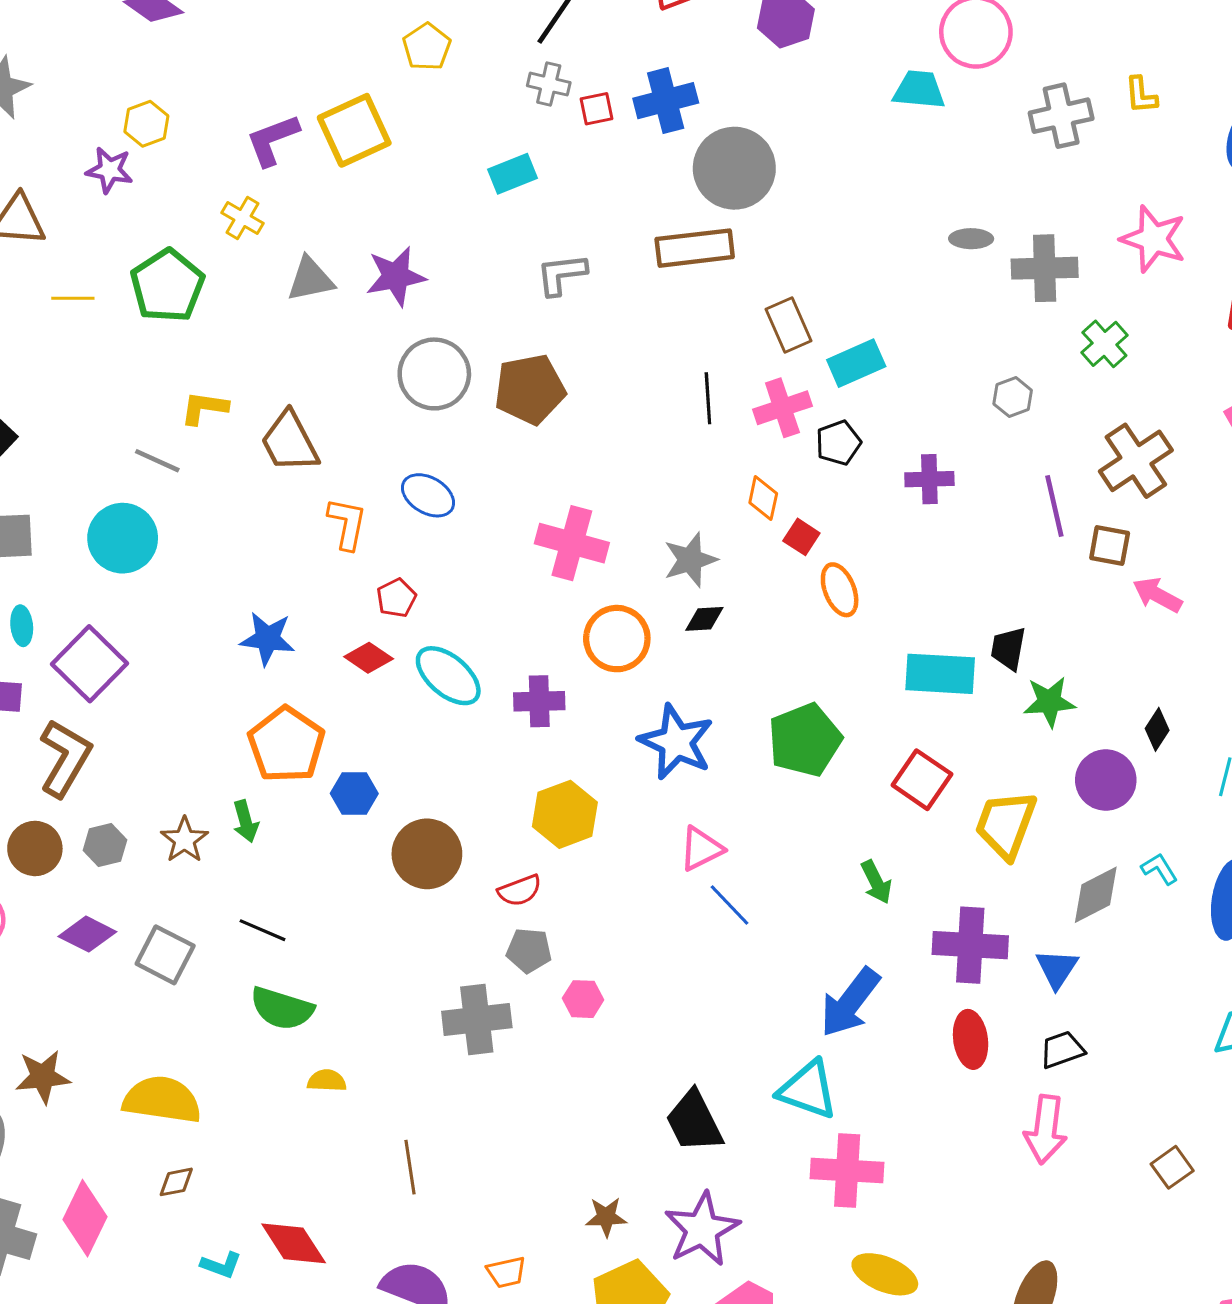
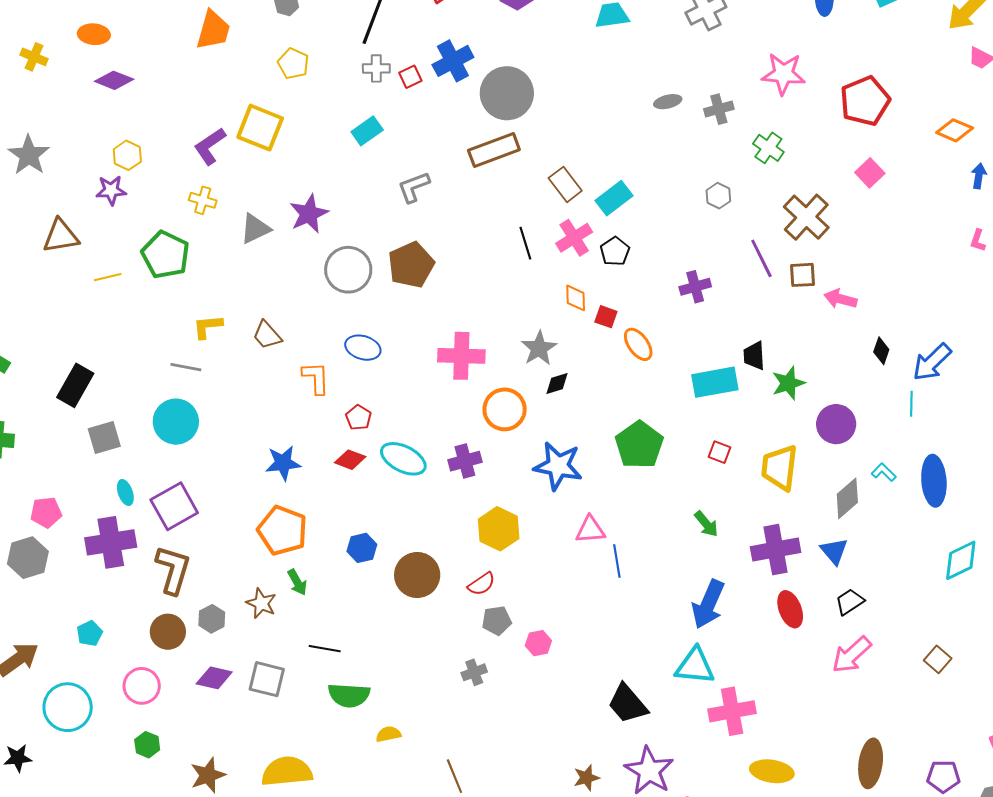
yellow square: (354, 130) -> (260, 128), turned -30
gray cross: (1045, 268) -> (719, 109), size x0.7
brown trapezoid: (290, 442) -> (267, 335), size x0.7
purple cross: (929, 479) -> (695, 287), moved
purple square: (90, 664) -> (174, 506), turned 30
black diamond: (1157, 729) -> (881, 351), moved
orange pentagon: (286, 745) -> (282, 531), moved
red square: (922, 780) -> (719, 452), size x0.6
pink triangle: (701, 849) -> (590, 530), turned 36
blue line: (730, 905) -> (617, 561), turned 48
gray cross: (477, 1019) -> (474, 672), size x0.6
pink arrow: (1046, 1129) -> (852, 655), turned 54

